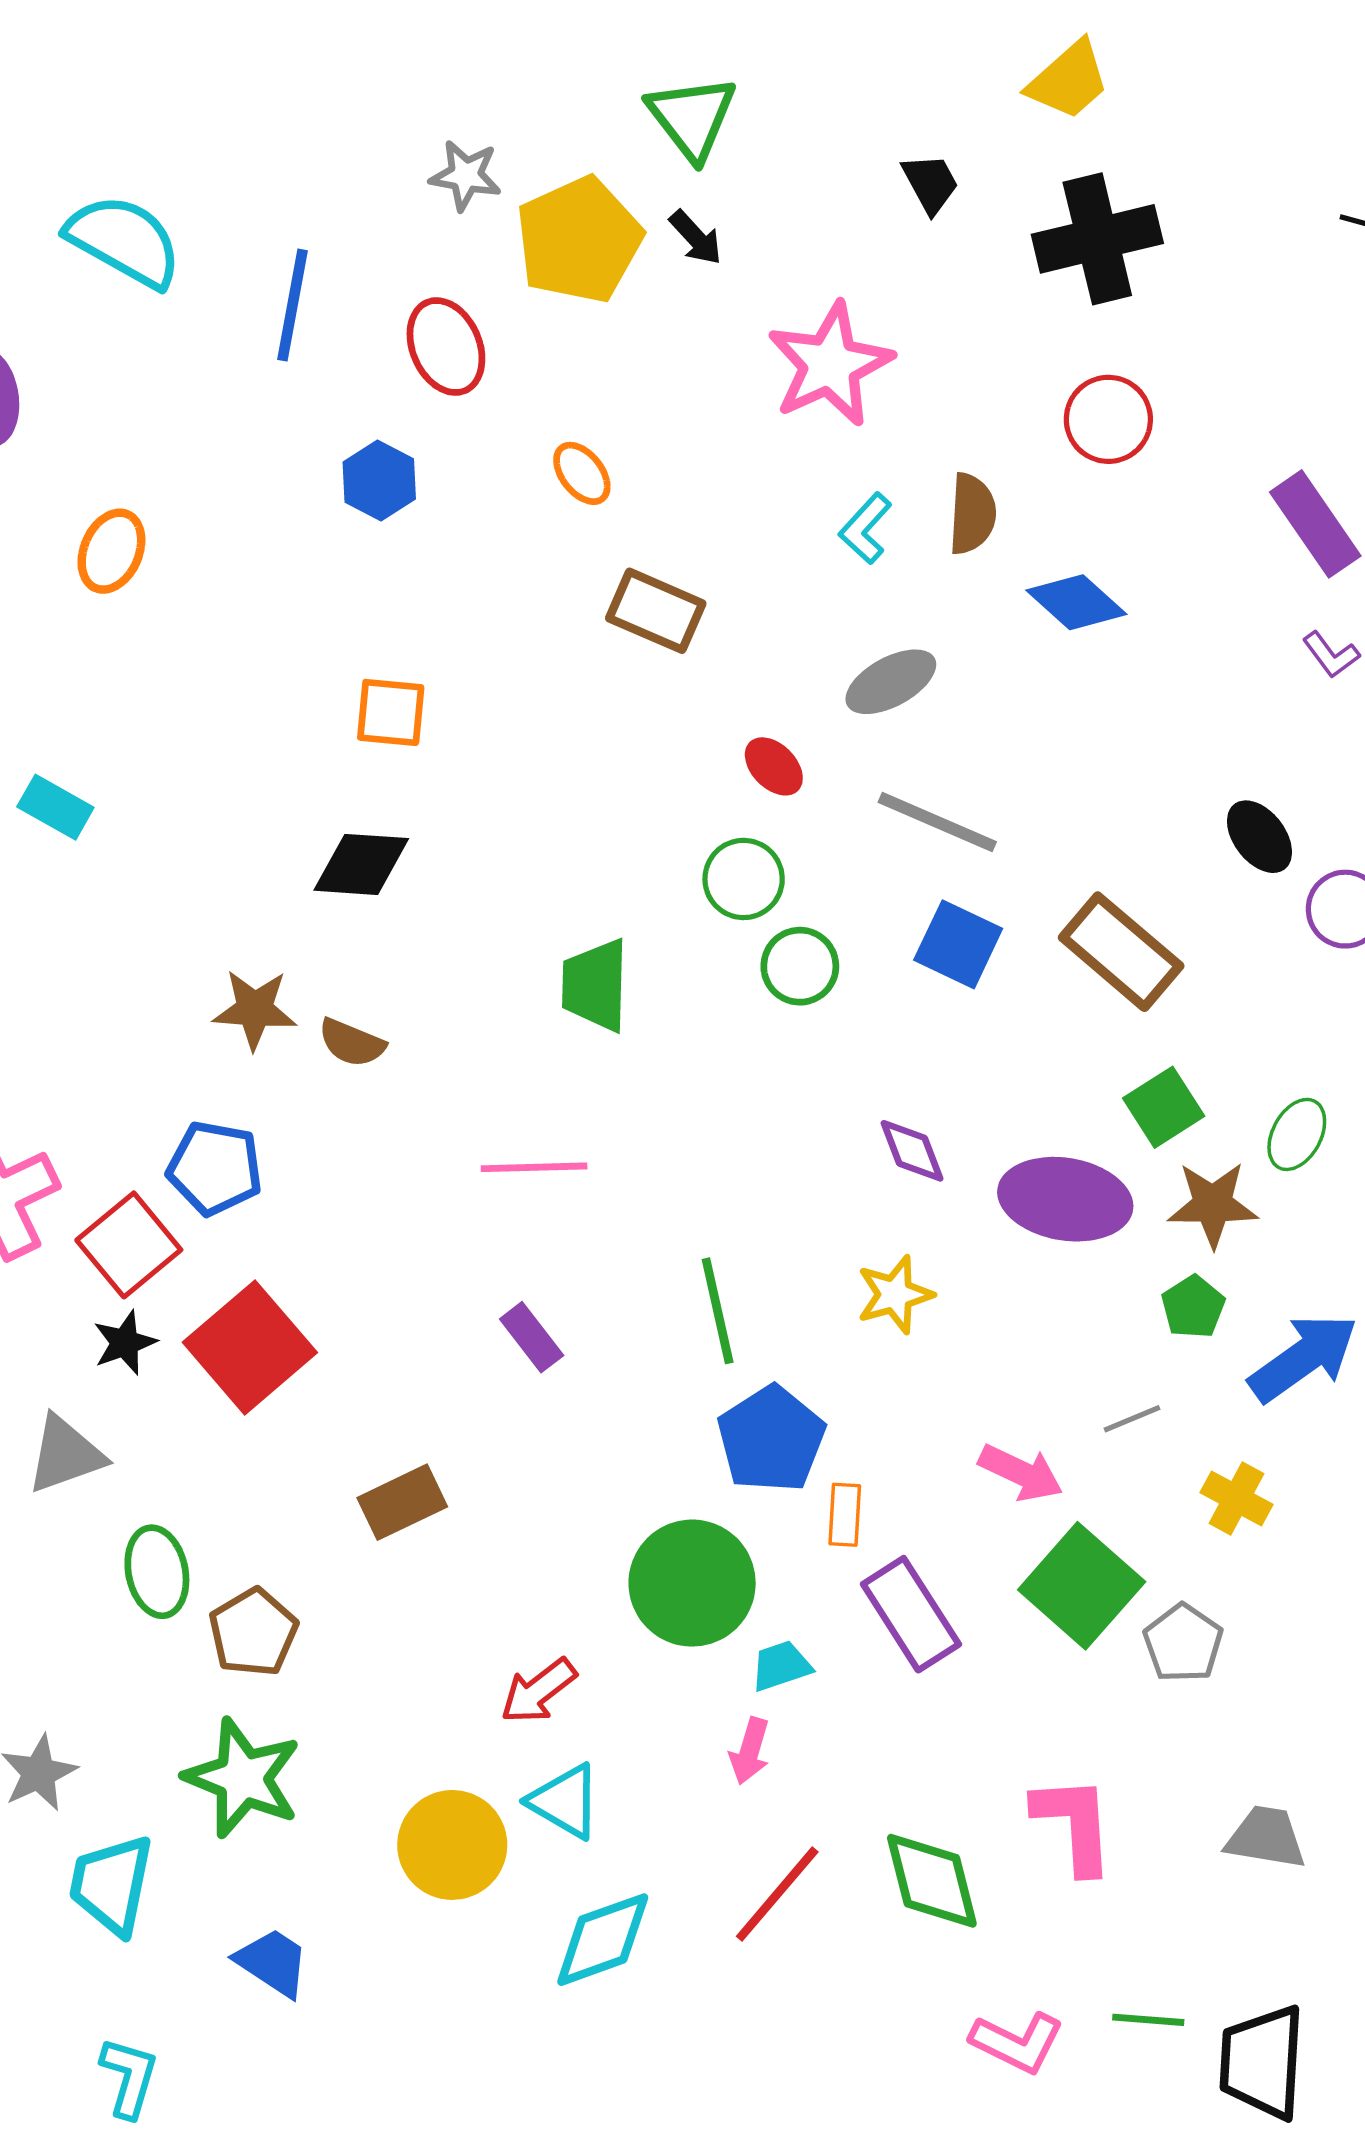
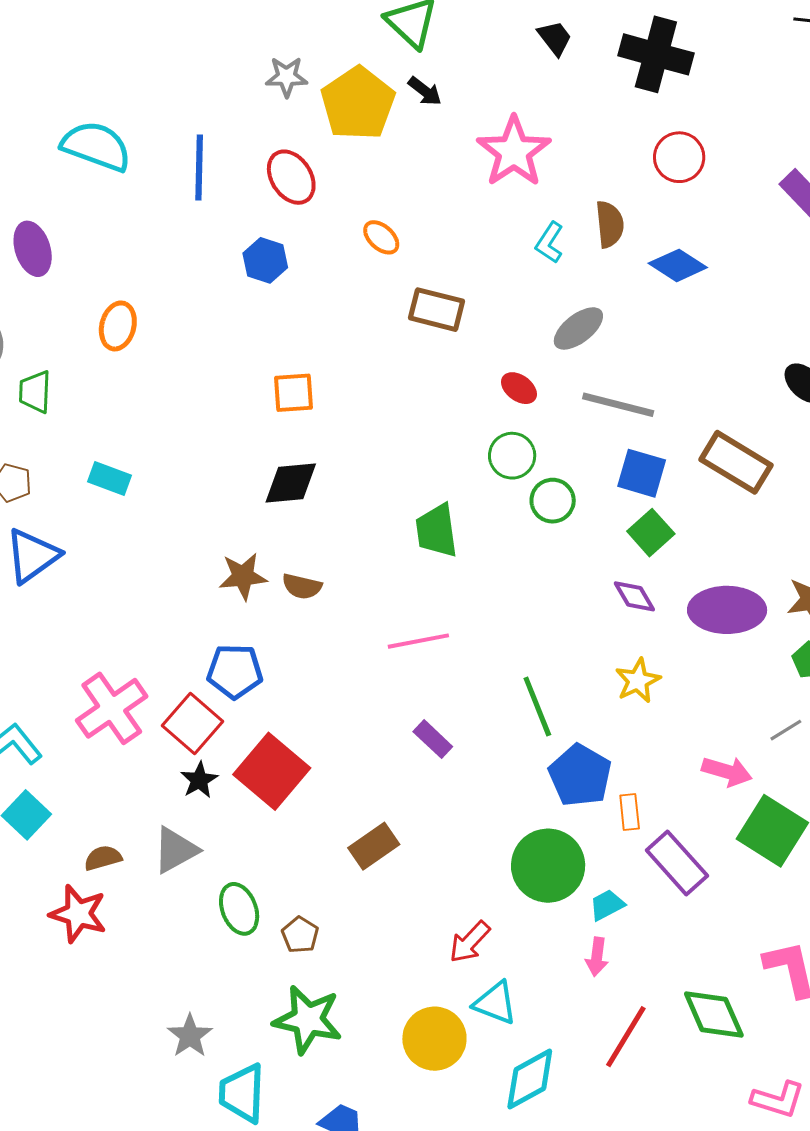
black cross: (1097, 239) -> (656, 54), turned 38
green square: (1164, 1107) -> (651, 533), moved
brown pentagon: (253, 1632) -> (300, 935), size x0.7

